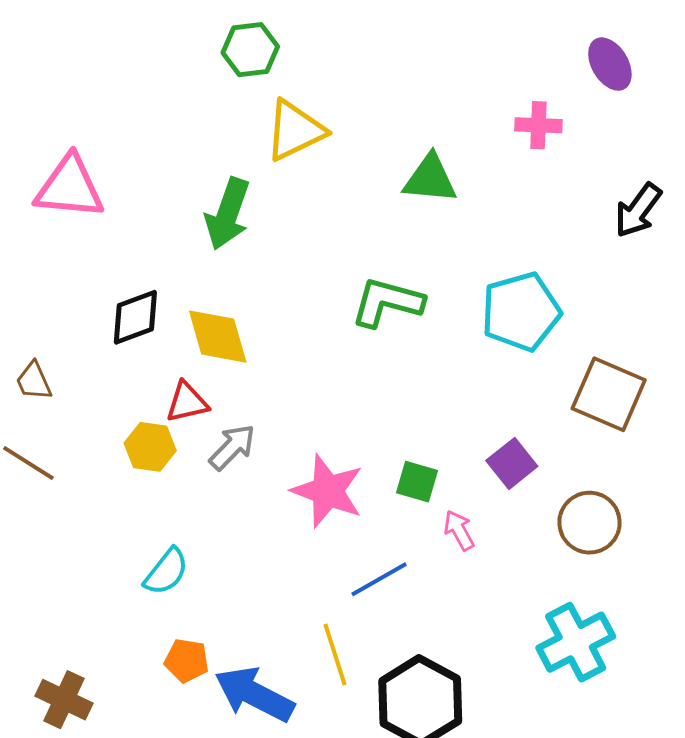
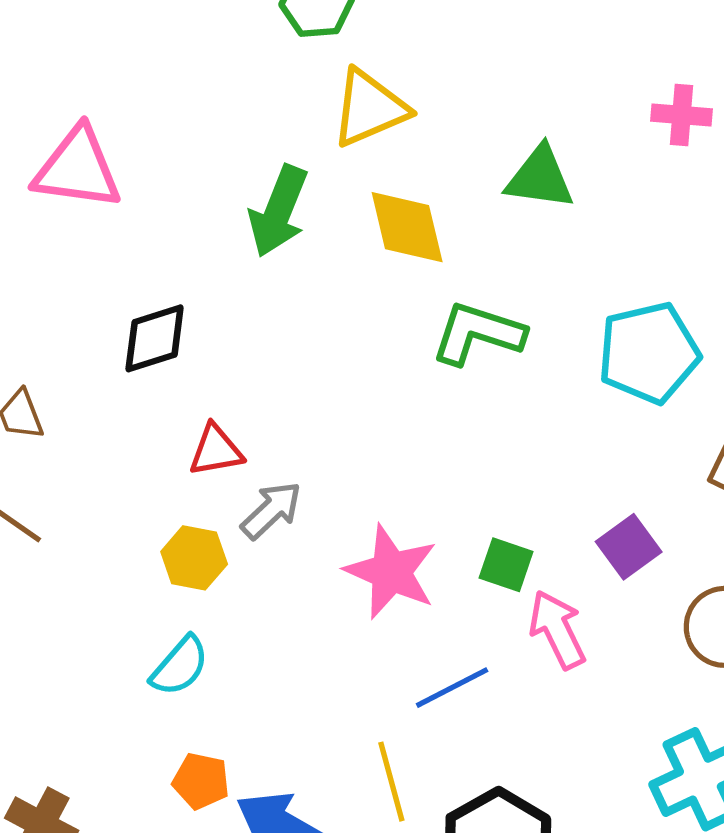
yellow diamond: (218, 337) -> (407, 227), moved
yellow hexagon: (150, 447) -> (194, 558), moved
pink arrow: (459, 530) -> (557, 630), size x1.5

